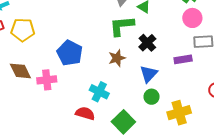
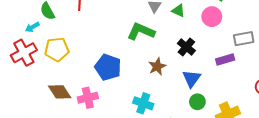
pink circle: (192, 18) -> (212, 17), moved
green L-shape: (122, 26) -> (141, 31), moved, turned 36

